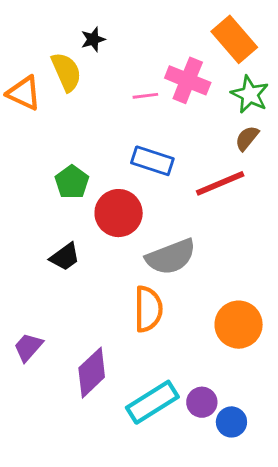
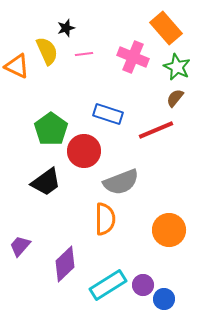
pink line: (145, 96) -> (84, 54), moved
green pentagon: (72, 182) -> (51, 129), size x1.4
black trapezoid: (65, 257) -> (46, 182), size x1.4

